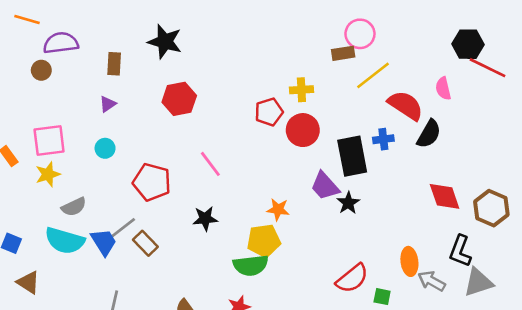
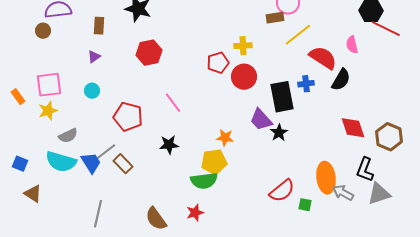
orange ellipse: (409, 261) -> (326, 178), size x1.4

